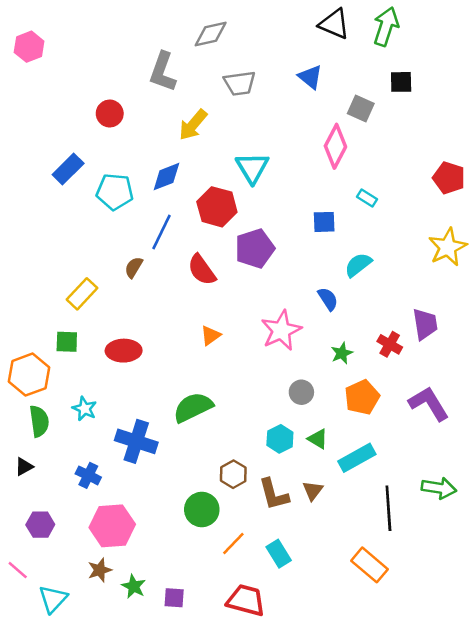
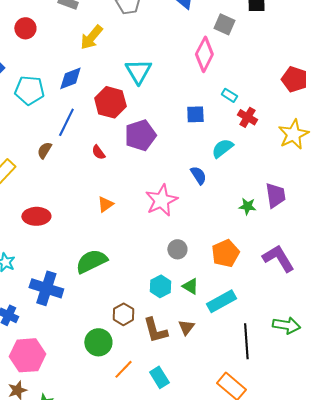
red semicircle: (202, 270) -> (98, 152), size x0.6
red cross: (390, 344) -> (247, 117), moved
green star: (342, 353) -> (247, 206), moved, turned 30

